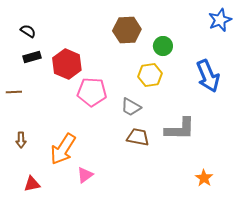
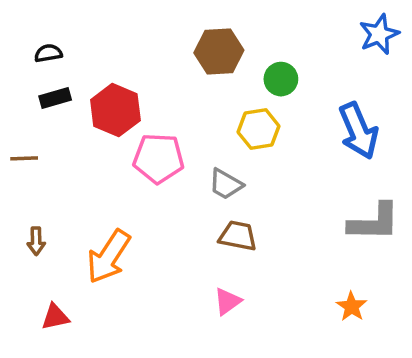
black semicircle: (28, 31) -> (48, 53), turned -42
gray L-shape: (180, 129) -> (374, 222), moved
pink triangle: (85, 175) -> (227, 301), moved

